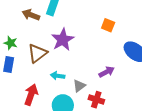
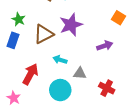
purple arrow: (107, 72) -> (105, 46), moved
gray triangle: (79, 86) -> (80, 73), turned 32
red cross: (96, 100) -> (107, 88), moved

